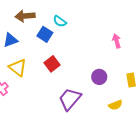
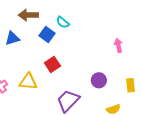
yellow triangle: (18, 68) -> (28, 82), moved, turned -36

